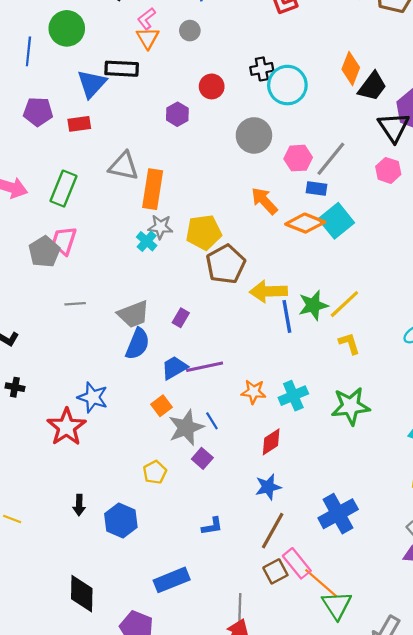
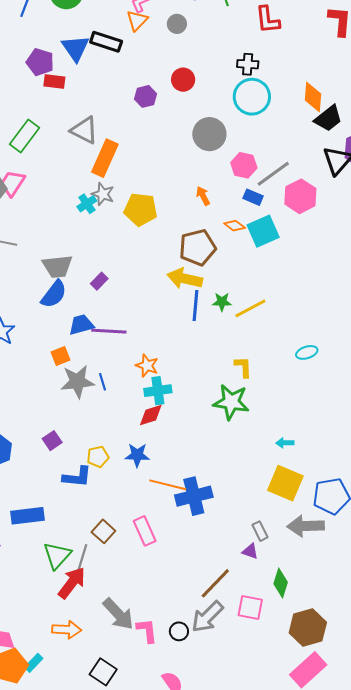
orange diamond: (351, 68) -> (313, 97), turned -32
black cross: (262, 69) -> (248, 64), moved
blue triangle: (92, 84) -> (75, 48), turned -32
purple pentagon: (38, 112) -> (40, 62), moved
pink hexagon: (388, 170) -> (300, 196), moved, size x1.4
orange arrow: (264, 201) -> (203, 196), size x0.7
orange diamond: (305, 223) -> (235, 226), size x0.6
brown pentagon: (226, 264) -> (197, 248), moved
green star: (313, 305) -> (222, 302), size x0.7
yellow L-shape: (349, 343) -> (243, 367), moved
cyan cross: (293, 396) -> (158, 391), moved
purple square: (202, 458) -> (52, 441), moved
yellow pentagon: (155, 472) -> (98, 457), moved
blue L-shape: (212, 526) -> (77, 477), size x1.4
brown line: (273, 531) -> (215, 583), moved
brown square: (275, 571) -> (103, 531), moved, turned -35
orange line: (321, 583) -> (168, 485), moved, turned -42
green triangle: (337, 605) -> (57, 555), moved

